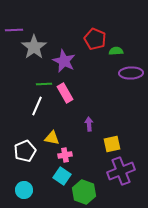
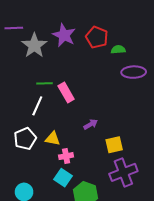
purple star: (64, 61) -> (64, 35), moved
purple arrow: (89, 124) -> (91, 124), turned 64
white pentagon: (25, 151) -> (25, 139), moved

